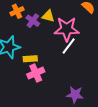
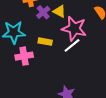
yellow rectangle: (30, 59) -> (45, 42), moved
pink cross: (36, 73) -> (24, 56), moved

